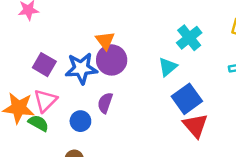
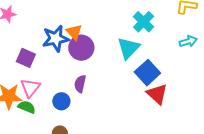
cyan triangle: (168, 67) -> (129, 48), size x1.4
blue star: (81, 68) -> (56, 39), moved

